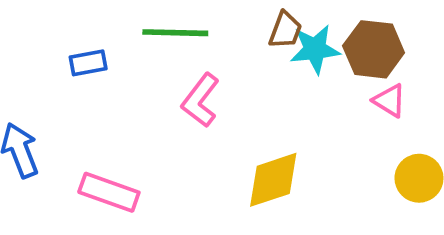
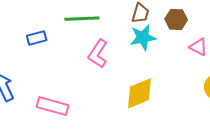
cyan star: (315, 49) -> (143, 37), moved
brown hexagon: (374, 49) -> (176, 19), moved, size x0.7

